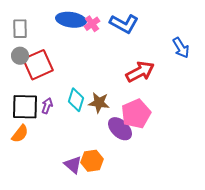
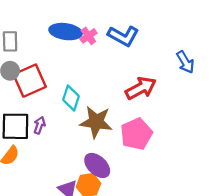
cyan diamond: (76, 100) -> (71, 98), moved
brown star: (99, 103) -> (96, 122), size x1.4
purple ellipse: (120, 129) -> (97, 165), moved

